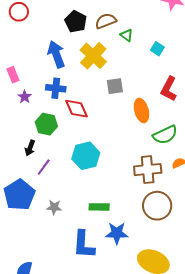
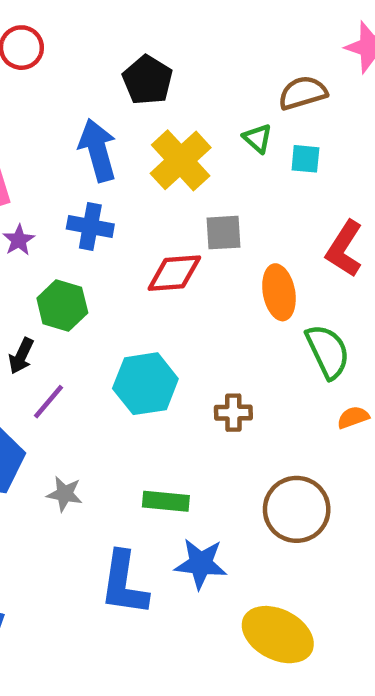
brown semicircle: (106, 21) -> (303, 93), moved
green triangle: (127, 35) -> (258, 138), moved
cyan square: (157, 49) -> (305, 159), moved, turned -32
red diamond: (76, 109) -> (174, 273), moved, turned -75
green semicircle: (165, 135) -> (328, 351), turned -95
brown cross: (148, 170) -> (233, 413), moved, size x0.6

